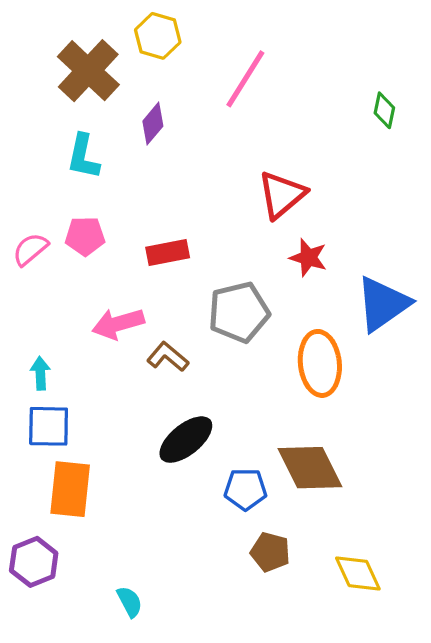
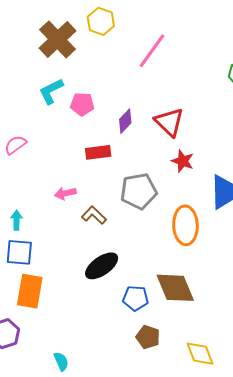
purple diamond: (153, 124) -> (125, 121), moved
cyan L-shape: (83, 157) -> (51, 91), turned 48
red triangle: (282, 195) -> (169, 122), turned -40
pink pentagon: (85, 236) -> (82, 104), moved
pink arrow: (118, 324) -> (65, 193), size x0.7

